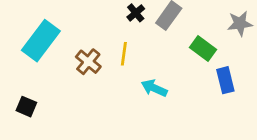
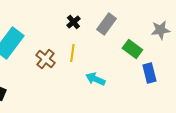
black cross: (136, 13) -> (73, 22), moved

